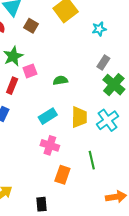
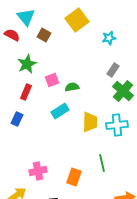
pink square: (30, 71) -> (52, 80), moved
cyan rectangle: (48, 116) -> (60, 111), moved
cyan cross: (108, 120) -> (117, 125), turned 30
pink cross: (50, 145) -> (38, 171), moved, turned -30

